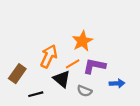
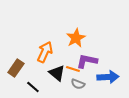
orange line: (73, 64) -> (73, 69), moved, turned 48
blue arrow: (117, 83) -> (108, 77), size x1.5
black line: (36, 94) -> (33, 87), turned 56

